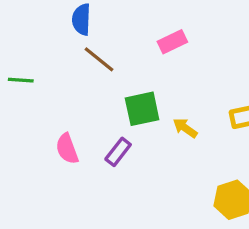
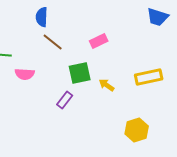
pink rectangle: (172, 42) -> (99, 41), moved
pink semicircle: (67, 149) -> (25, 74), moved, turned -66

